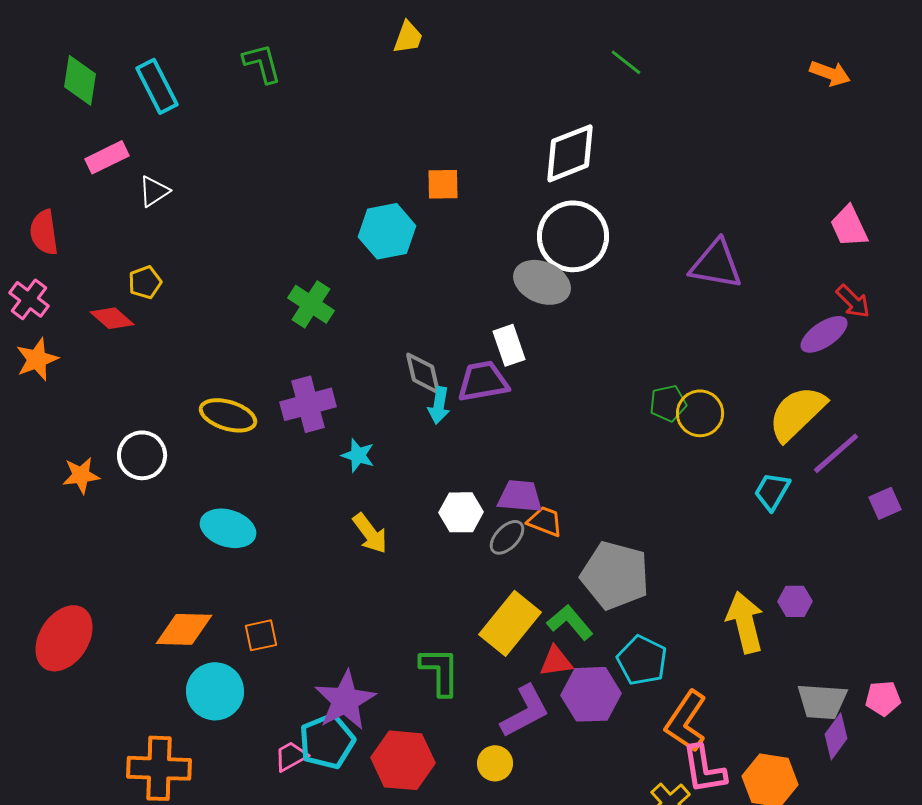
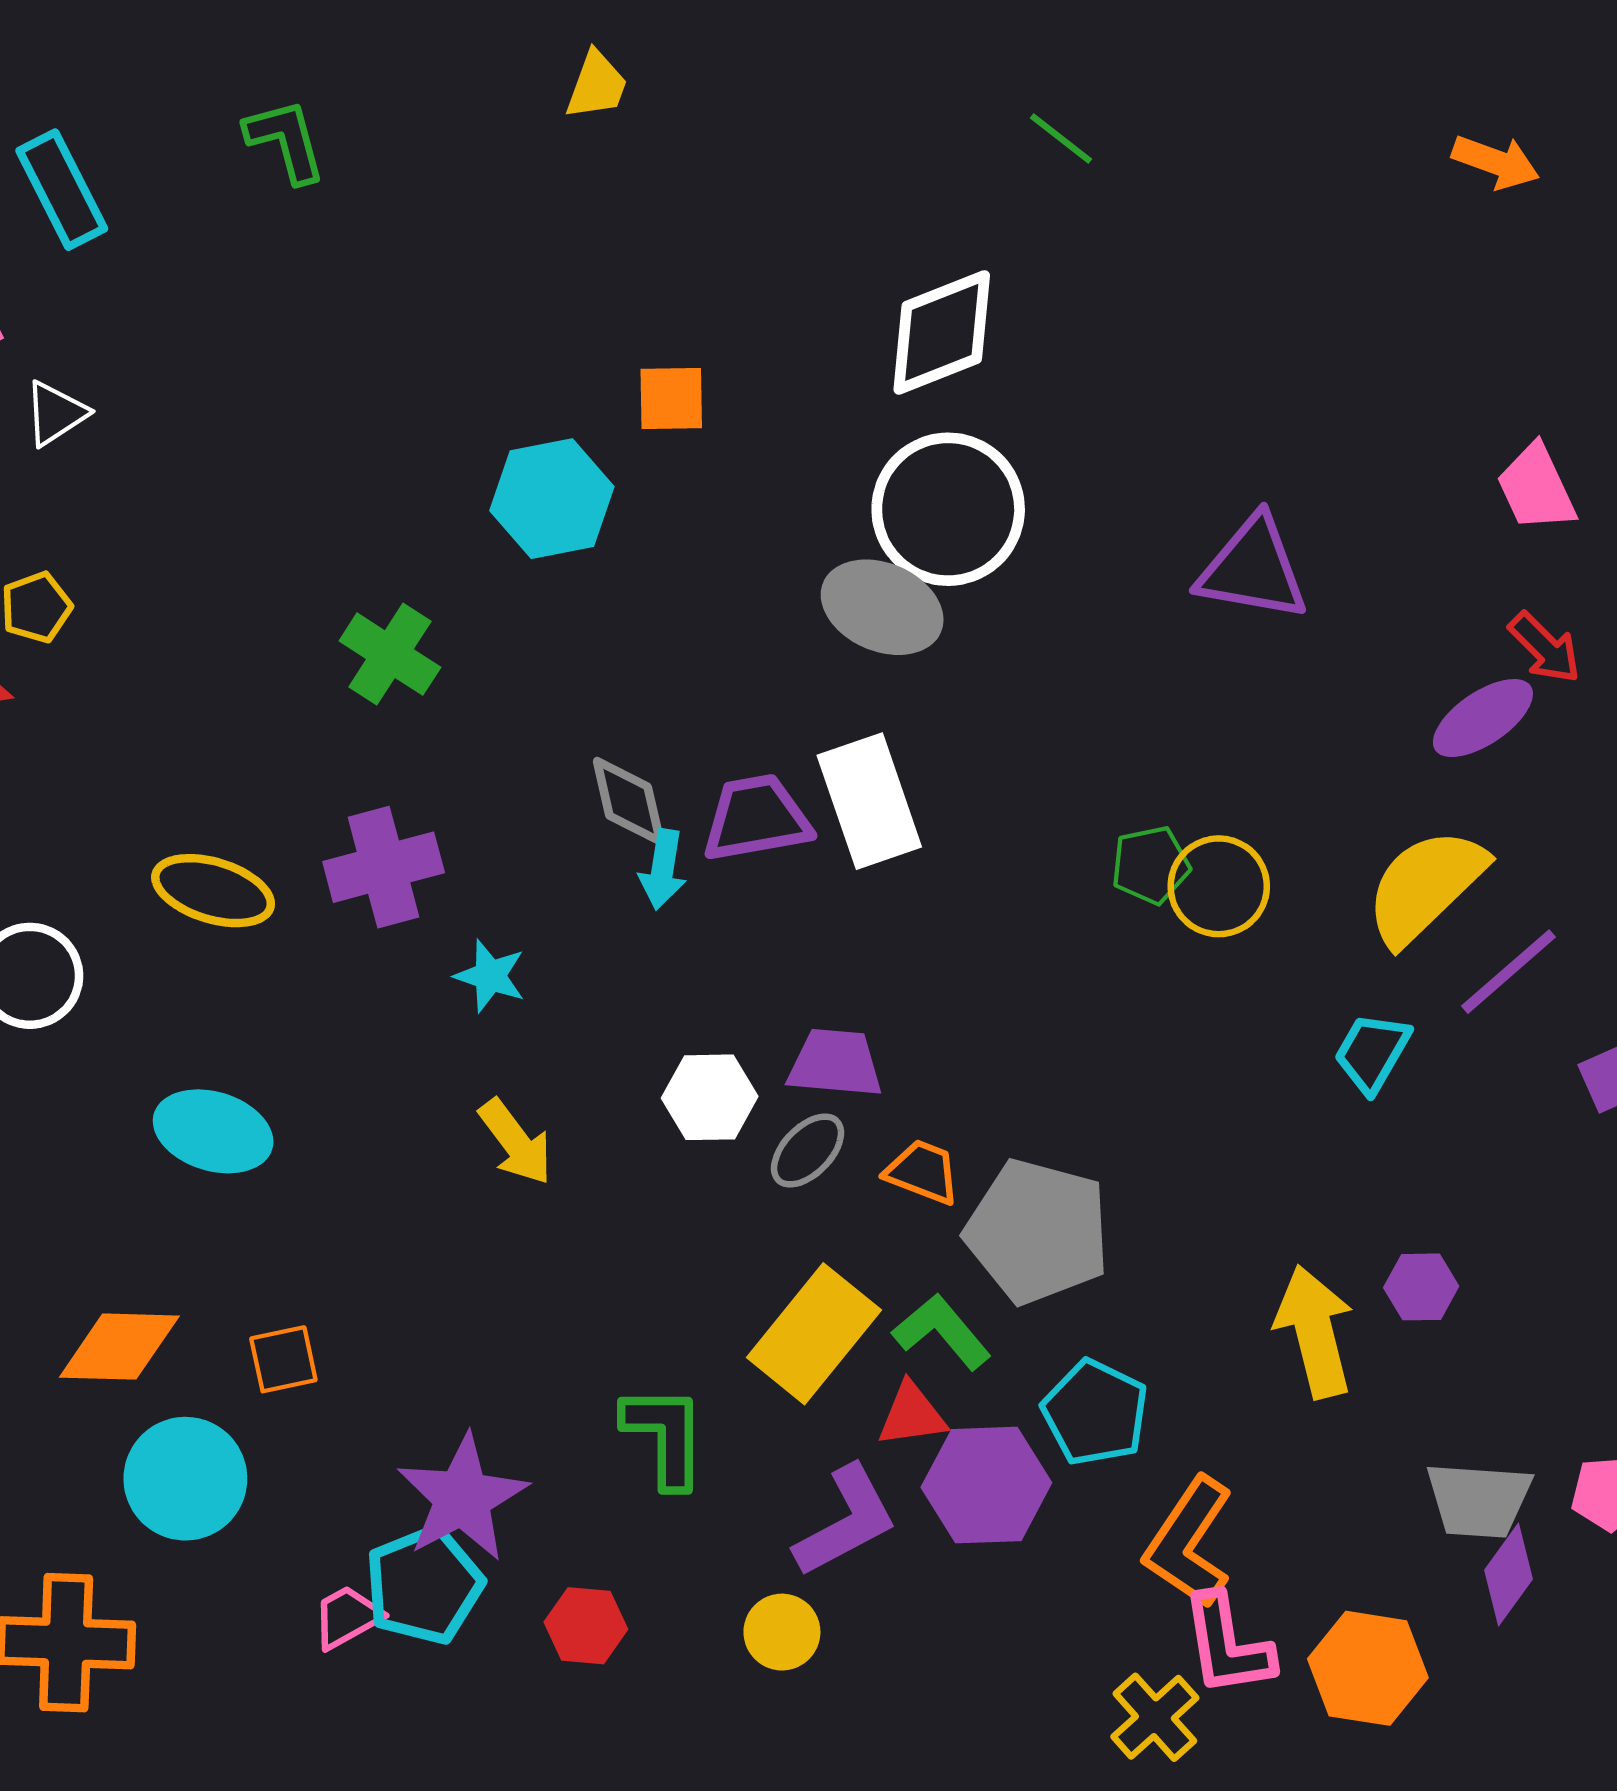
white rectangle: (509, 345) -> (869, 801), moved, size x1.5
orange trapezoid: (545, 521) -> (923, 1172), moved
red hexagon: (403, 760) -> (586, 1626), size x0.6

